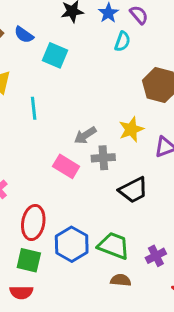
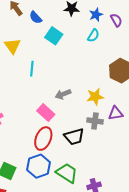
cyan semicircle: (122, 41) -> (93, 35), moved
gray cross: (103, 158) -> (95, 121), moved
black trapezoid: (133, 190) -> (74, 137), moved
red ellipse: (33, 222) -> (43, 139), moved

